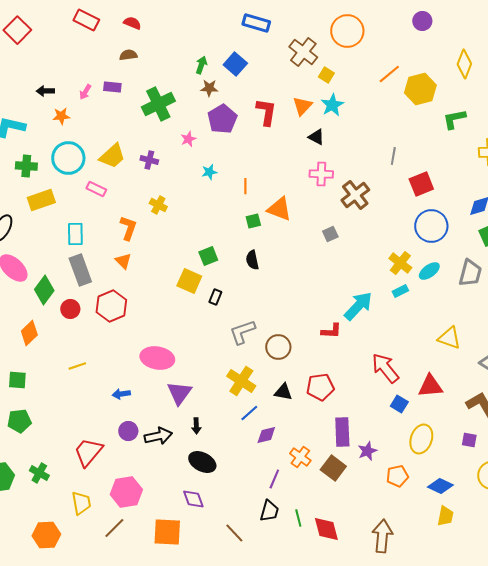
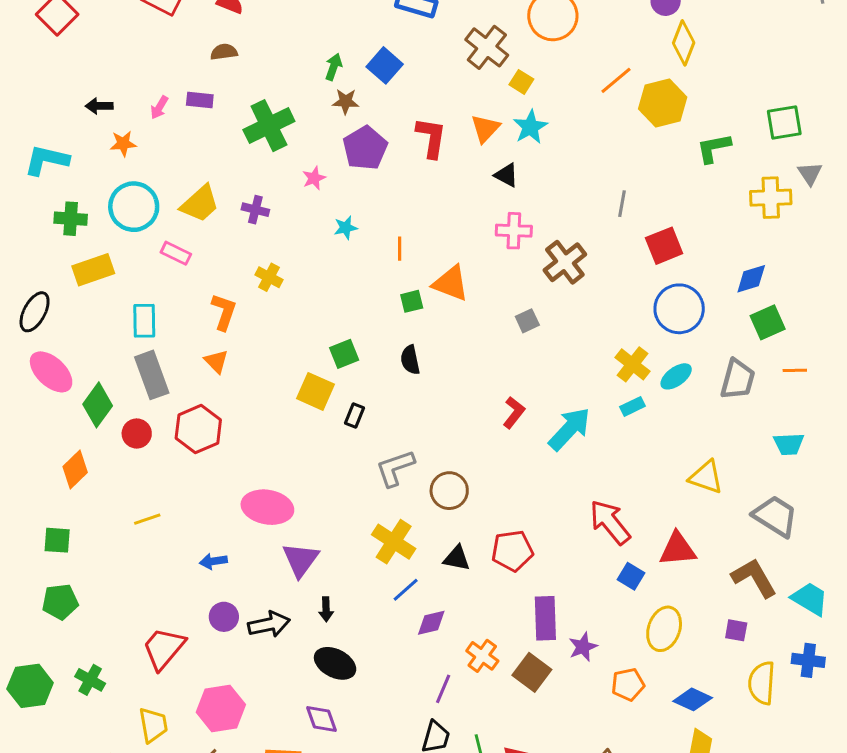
yellow diamond: (464, 64) -> (684, 43), moved
red L-shape: (331, 331) -> (514, 412), moved, turned -55

